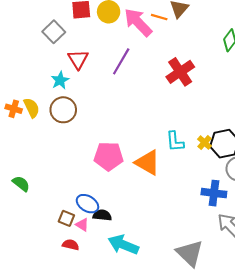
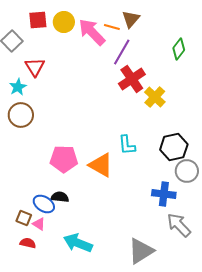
purple line: (121, 61) -> (122, 52), moved
yellow cross: (204, 142) -> (155, 97), moved, size x1.5
black semicircle: (102, 215) -> (60, 197), moved
gray triangle: (190, 253) -> (141, 251), turned 44

